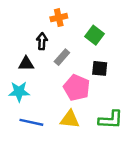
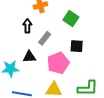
black triangle: (26, 64) -> (29, 57), moved
pink pentagon: (77, 88) -> (58, 63), turned 30

